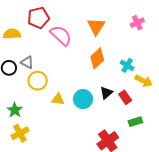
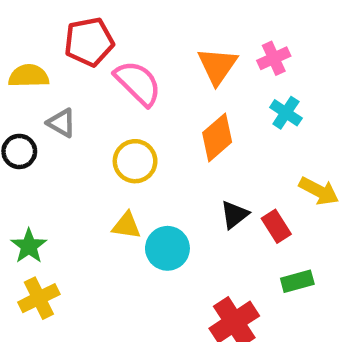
pink cross: (137, 23) -> (274, 58), moved
gray triangle: (27, 62) -> (61, 123), moved
cyan cross: (127, 65) -> (286, 113), moved
yellow circle: (38, 81) -> (135, 161), moved
cyan circle: (83, 99) -> (167, 248), moved

